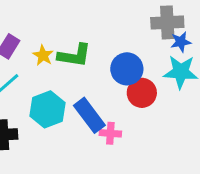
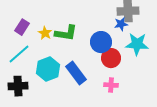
blue star: (181, 42) -> (121, 24), moved
pink cross: (110, 133) -> (111, 85), moved

